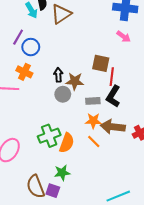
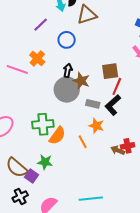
blue circle: (31, 47) -> (67, 40), moved
brown square: (101, 63) -> (110, 71), turned -36
gray circle: (63, 94) -> (67, 90), size x1.6
orange star: (93, 121) -> (96, 126), moved
brown arrow: (113, 127) -> (118, 150), moved, size x0.6
brown semicircle: (36, 186) -> (17, 168), turned -45

